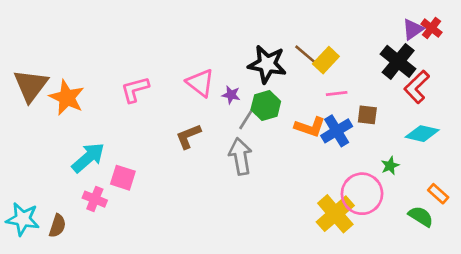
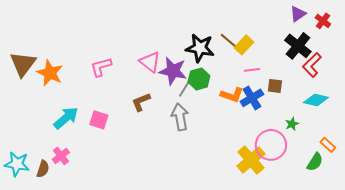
purple triangle: (413, 29) -> (298, 14), moved
purple star: (231, 95) -> (173, 71), size x2.0
pink square: (123, 178) -> (99, 120), moved
pink cross: (95, 199) -> (61, 156), moved, turned 30
green semicircle: (421, 216) -> (315, 162), turned 90

